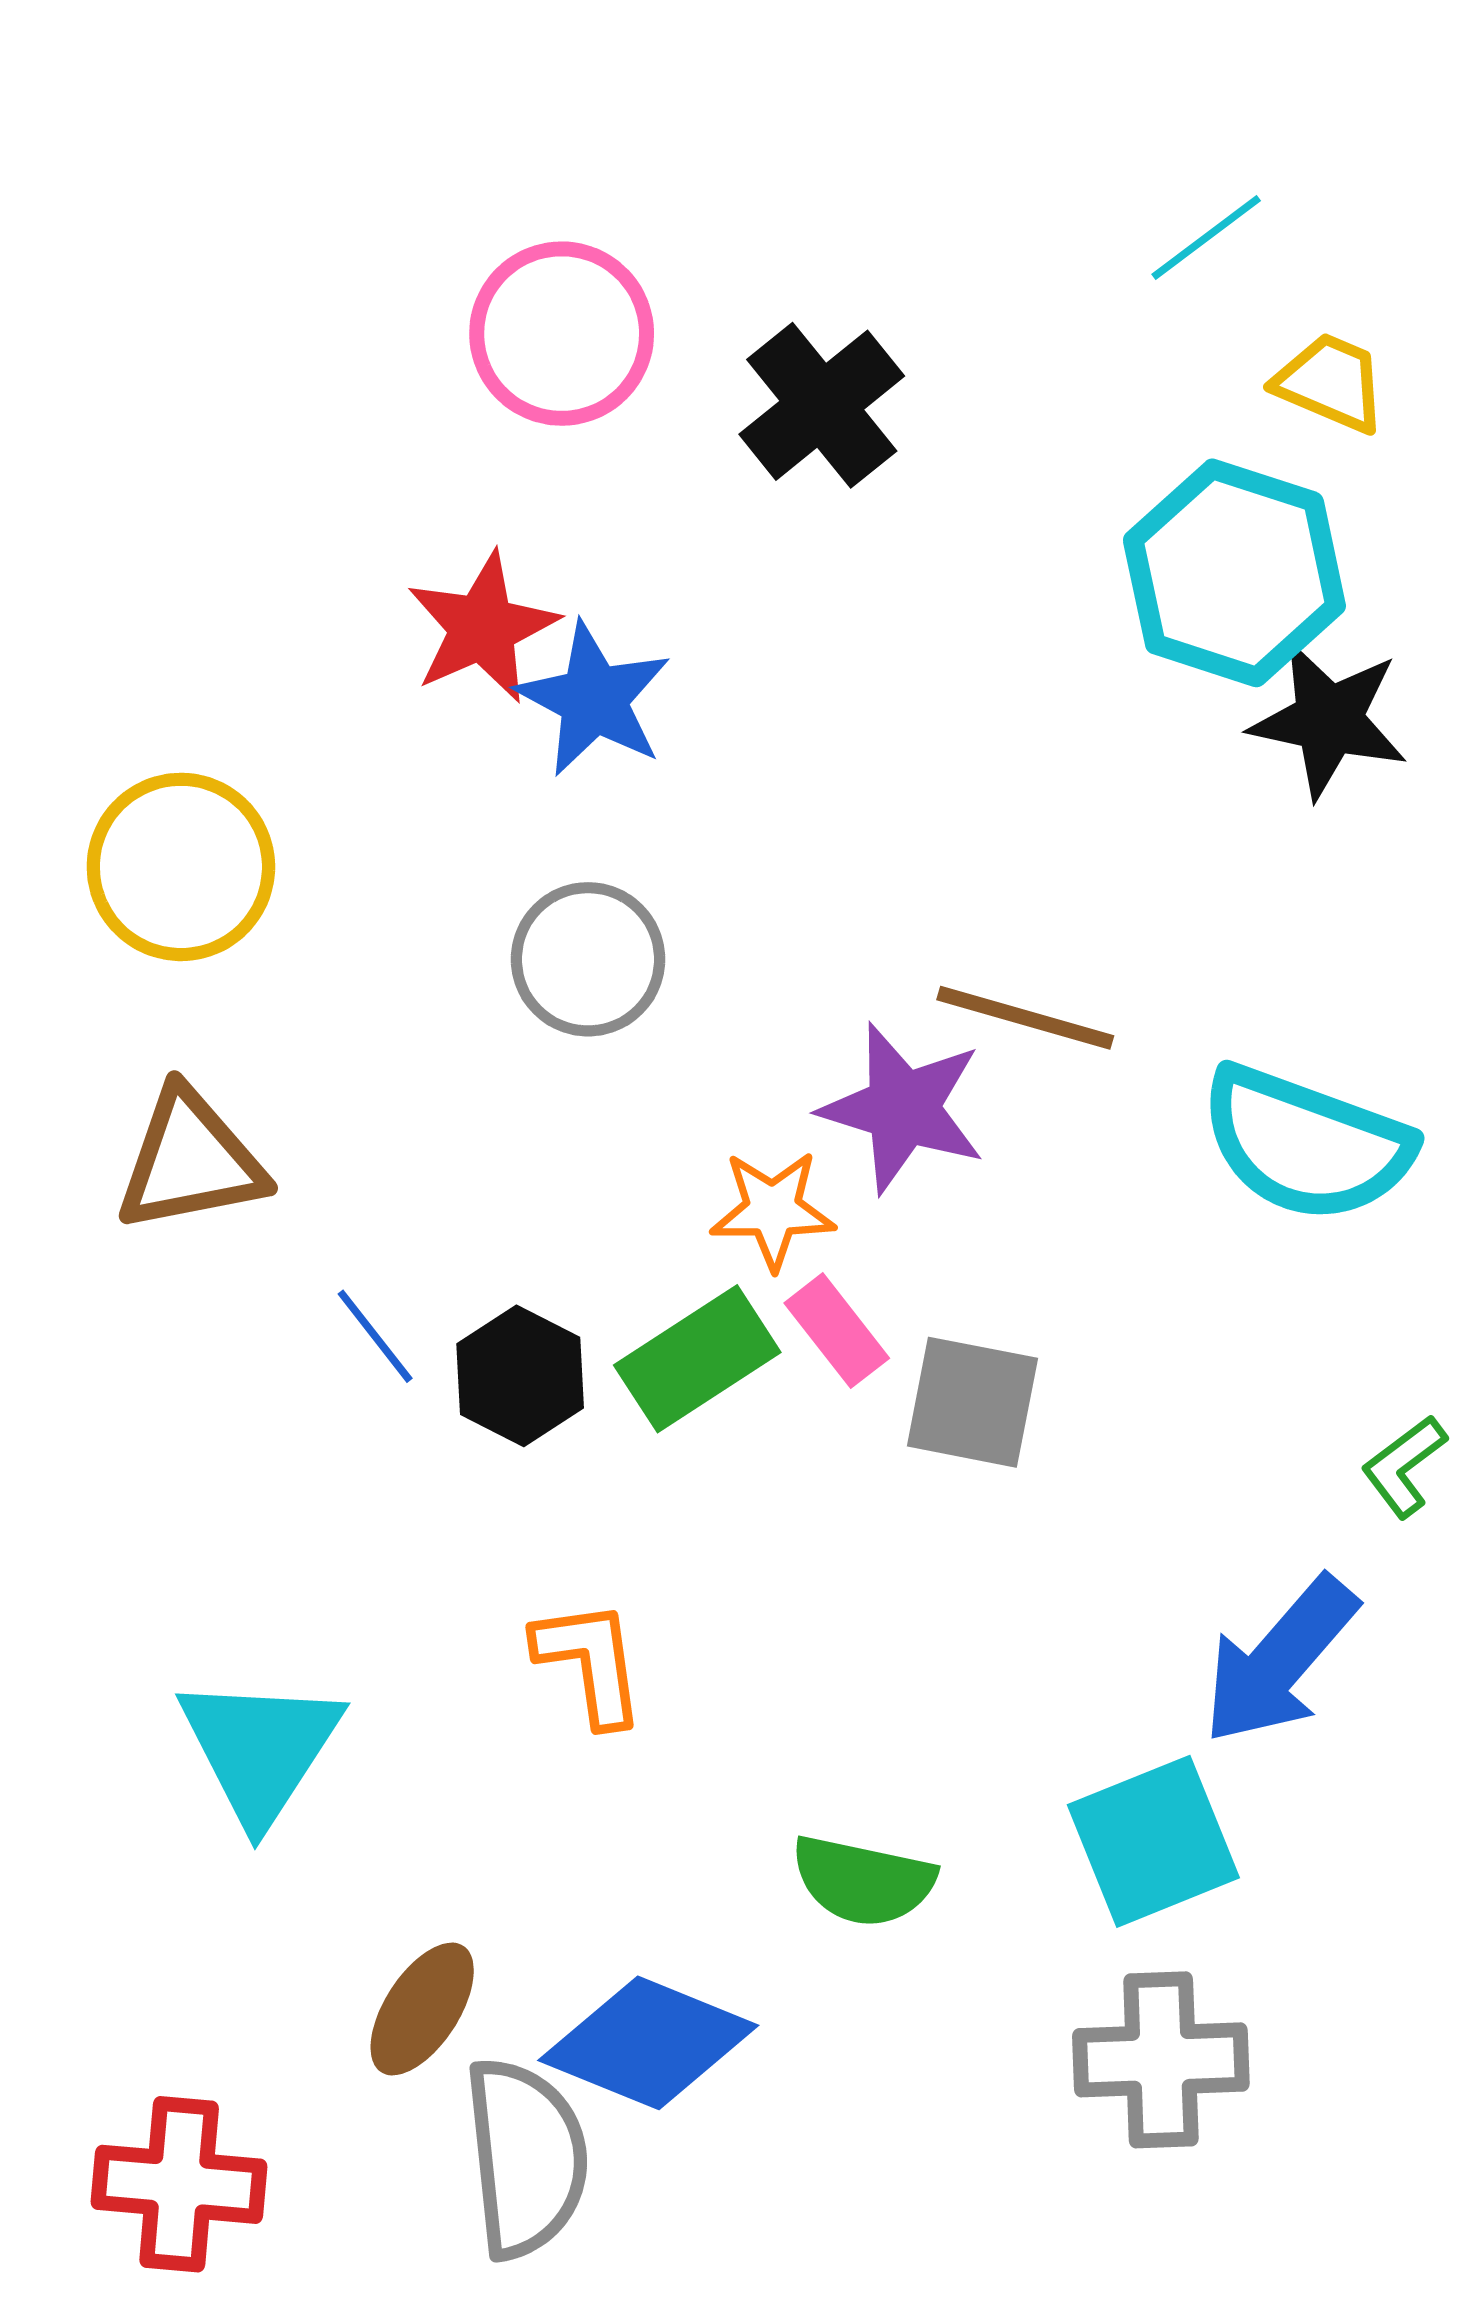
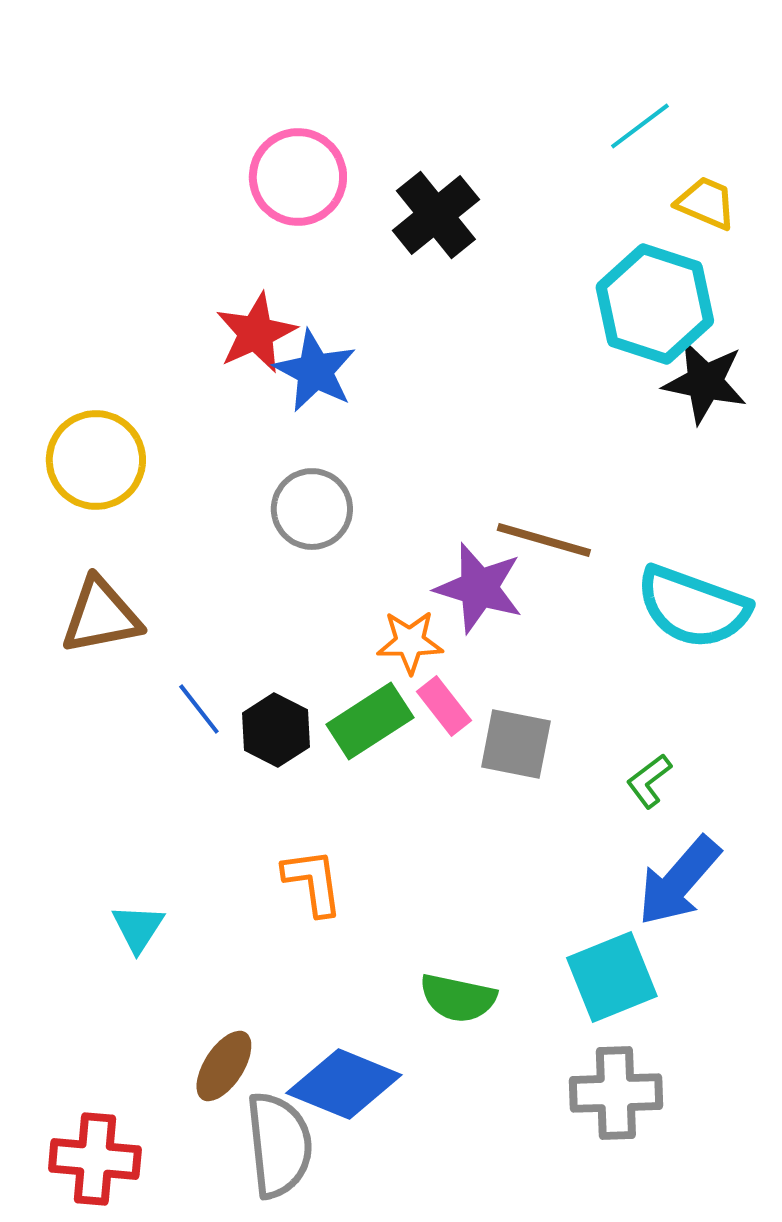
green L-shape: (1404, 1466) -> (649, 781), moved
cyan triangle: (260, 1749) -> (138, 928), size x0.6

